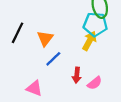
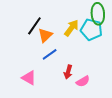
black line: (17, 33) -> (34, 26), moved
yellow arrow: (89, 41) -> (71, 28), moved

